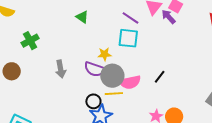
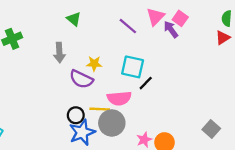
cyan square: (128, 38) -> (133, 67), moved
gray arrow: (61, 69) -> (59, 53), moved
gray circle: (112, 76) -> (112, 123), moved
black line: (160, 77) -> (146, 83), moved

